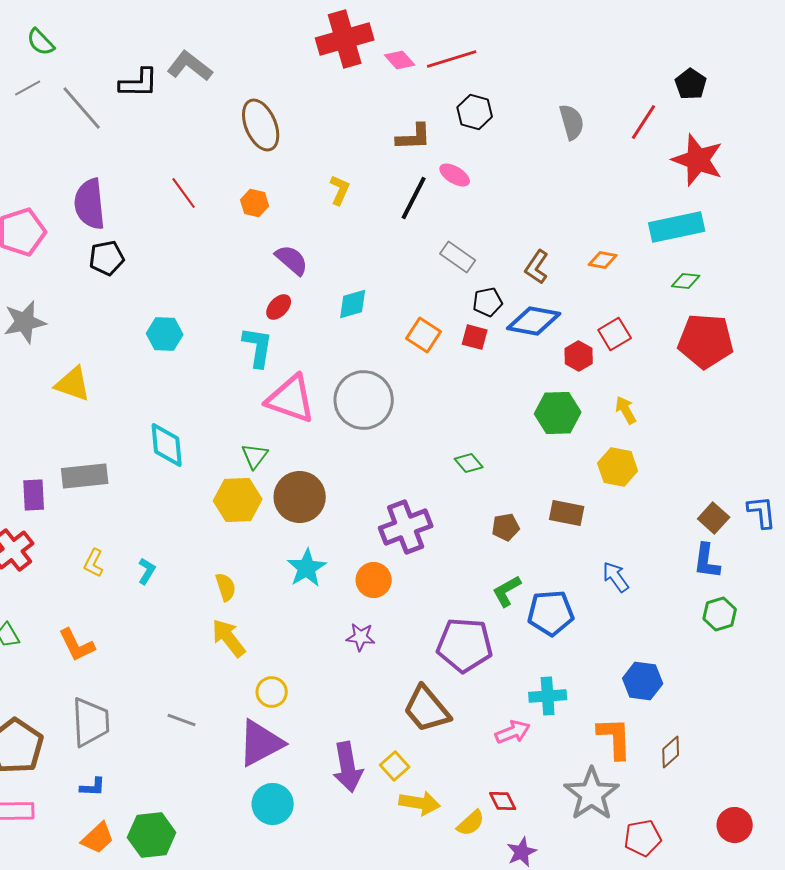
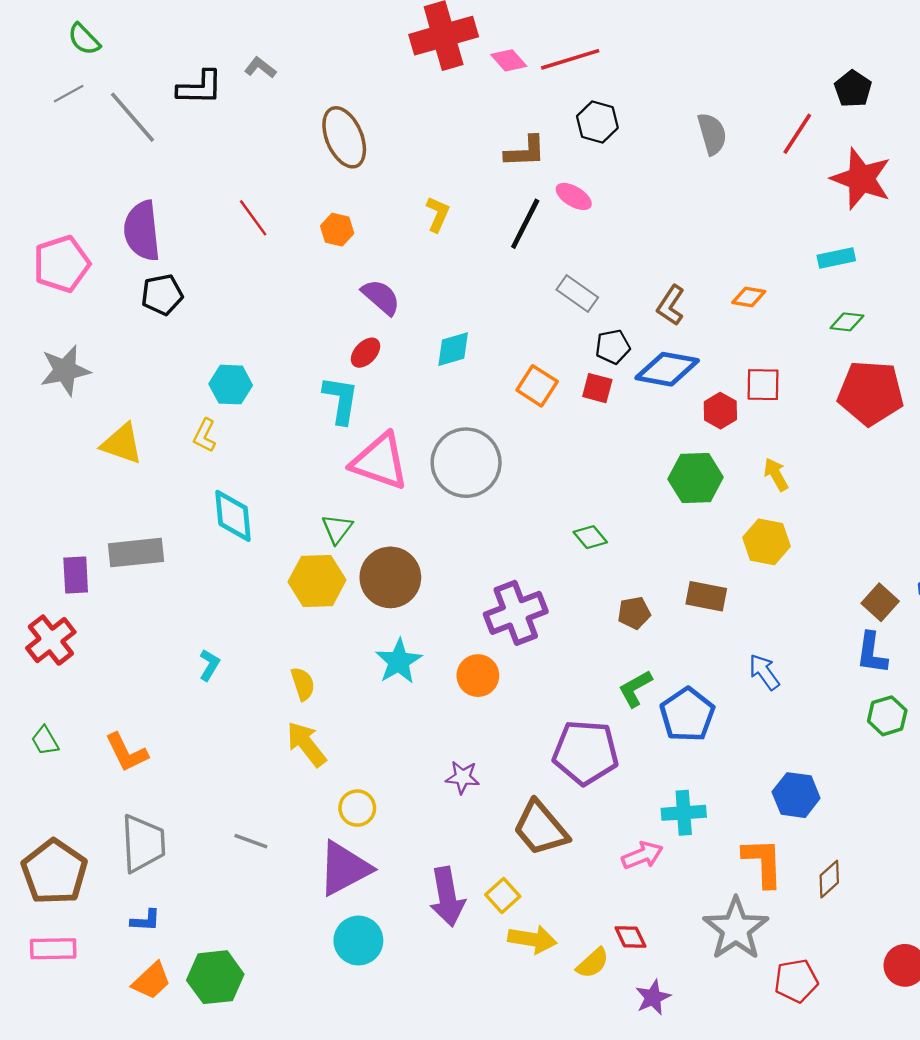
gray L-shape: (190, 66) -> (260, 68), size x0.6
cyan rectangle: (677, 227) -> (836, 258), size x0.6
red square: (615, 334) -> (763, 385), turned 32
yellow L-shape: (94, 563) -> (205, 435), moved
blue pentagon: (551, 613) -> (687, 715), turned -30
purple star: (361, 637) -> (463, 777), moved

